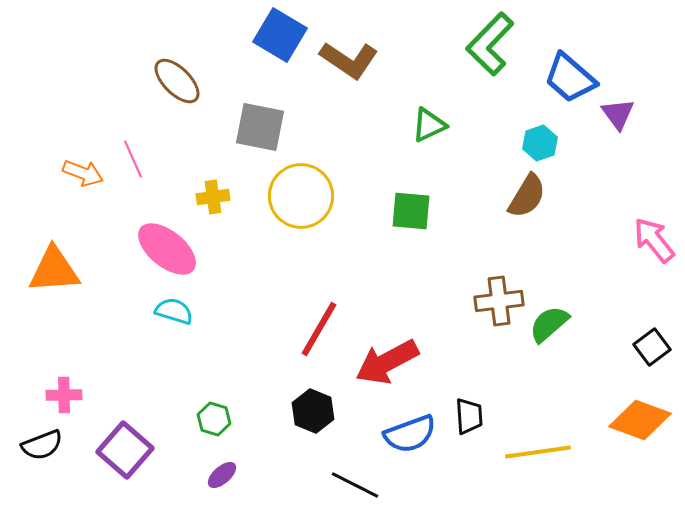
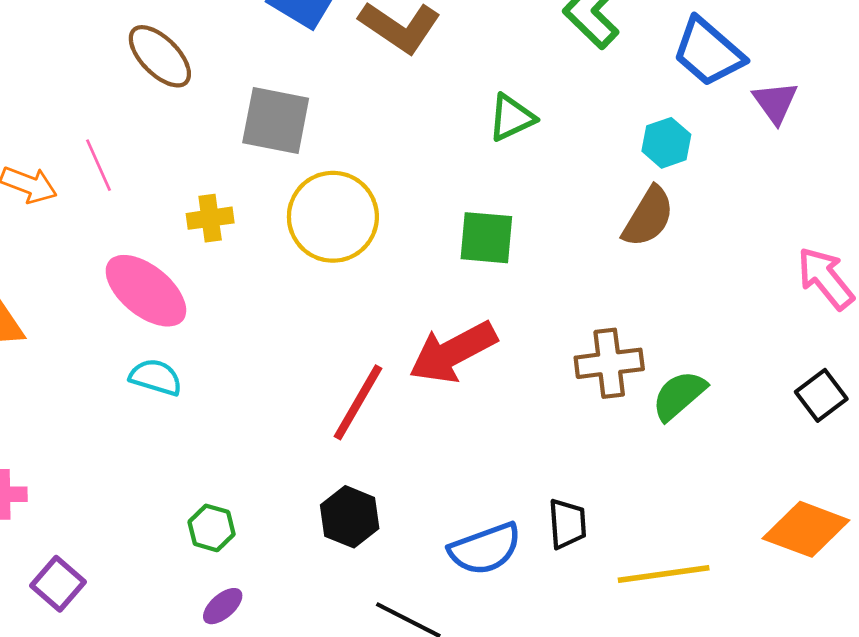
black square: (652, 347) -> (821, 395), moved
red arrow: (387, 362) -> (453, 352), moved
purple square: (125, 450) -> (58, 584), moved, size x0.7

